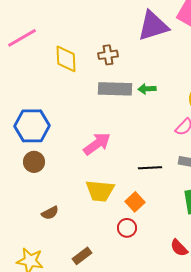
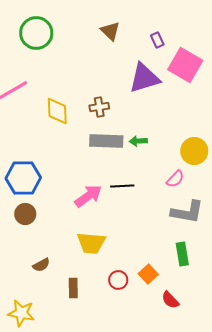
black line: (150, 168) -> (122, 186), moved
orange square: (135, 202) -> (148, 274), moved
brown rectangle: (82, 256) -> (73, 288), moved, turned -54

